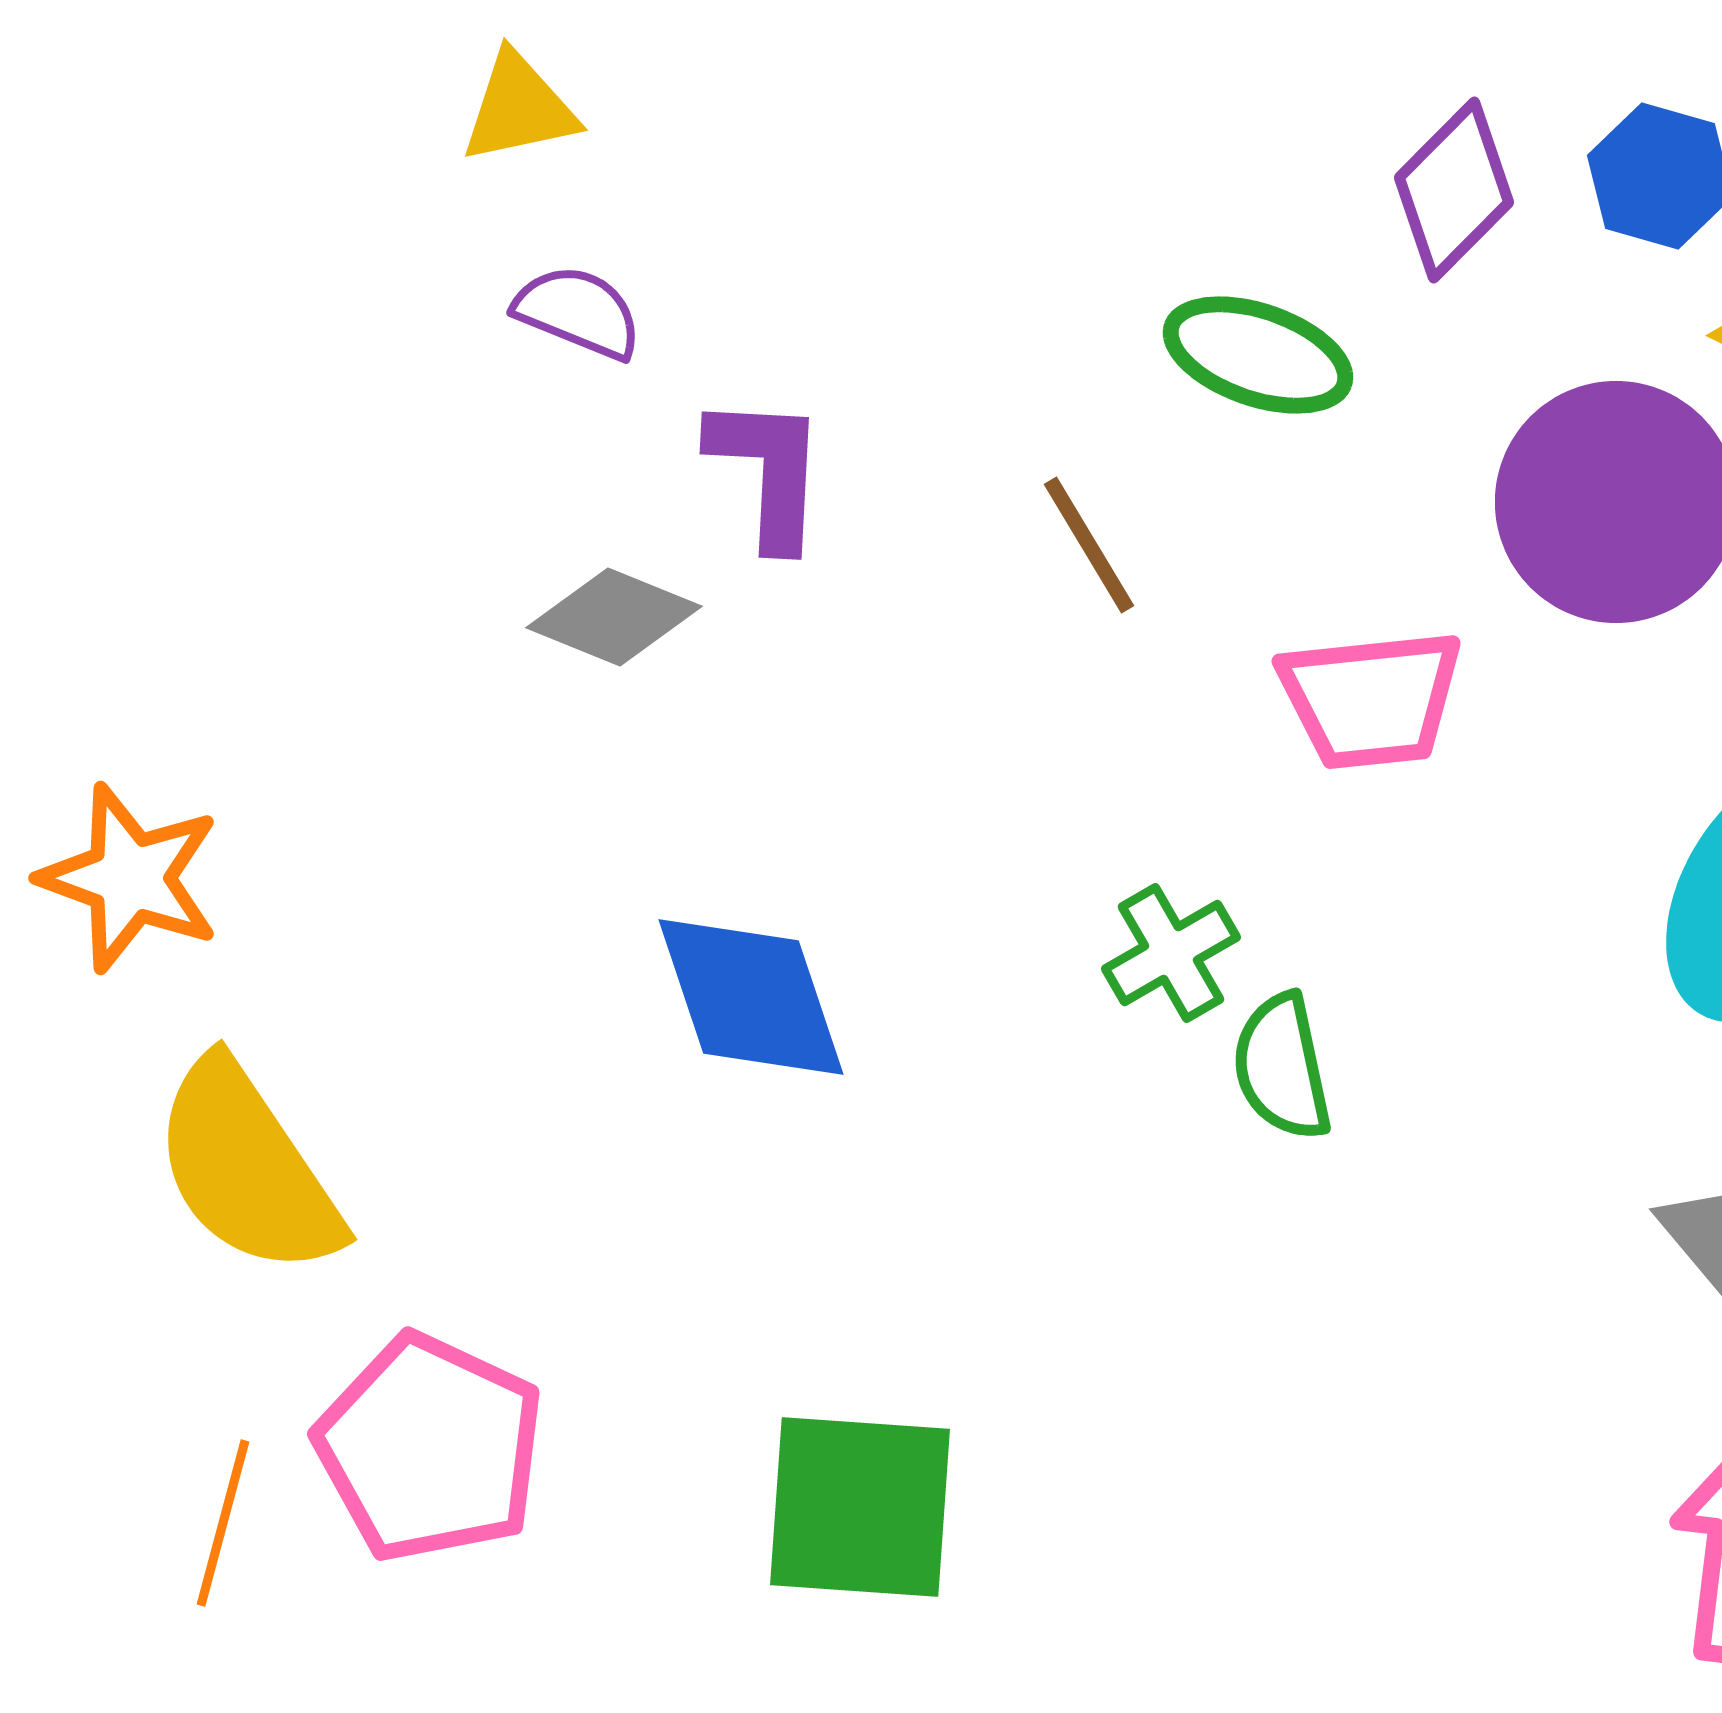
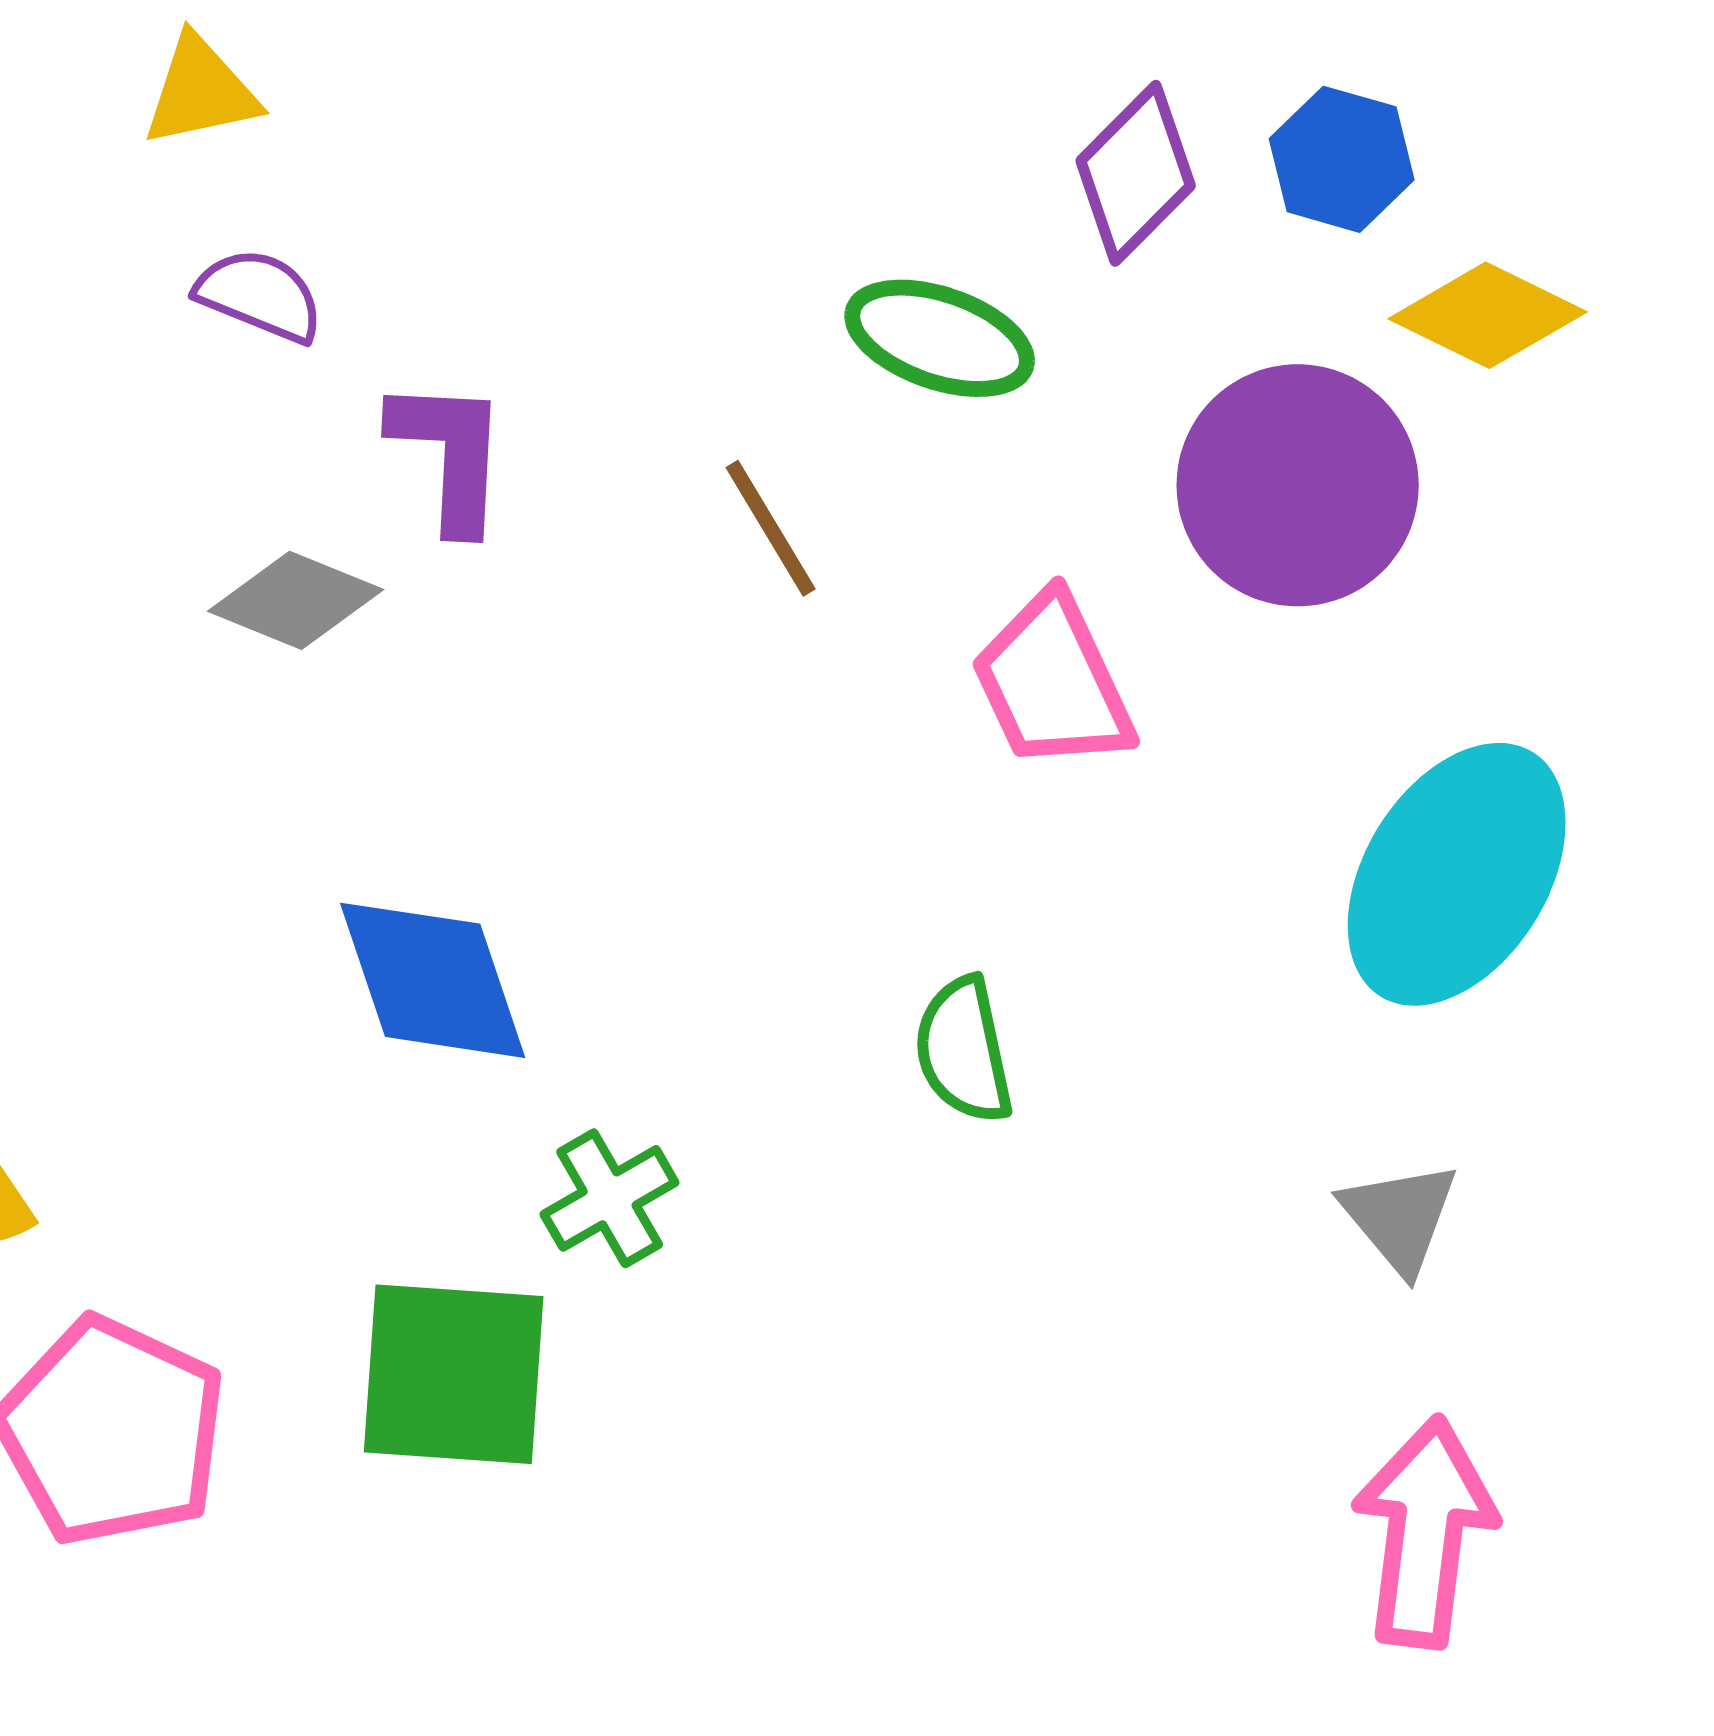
pink trapezoid: (1371, 699) -> (1053, 682), turned 71
green cross: (1171, 953) -> (610, 1198), moved
green square: (860, 1507) -> (454, 1374), moved

